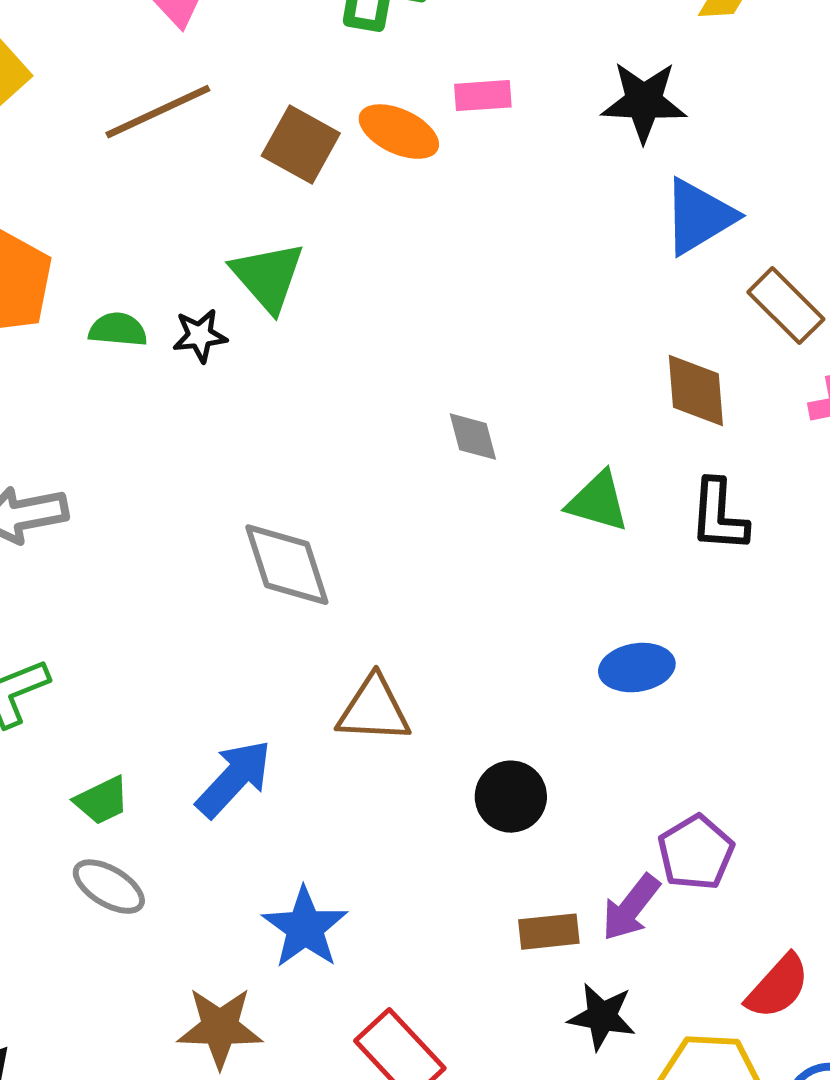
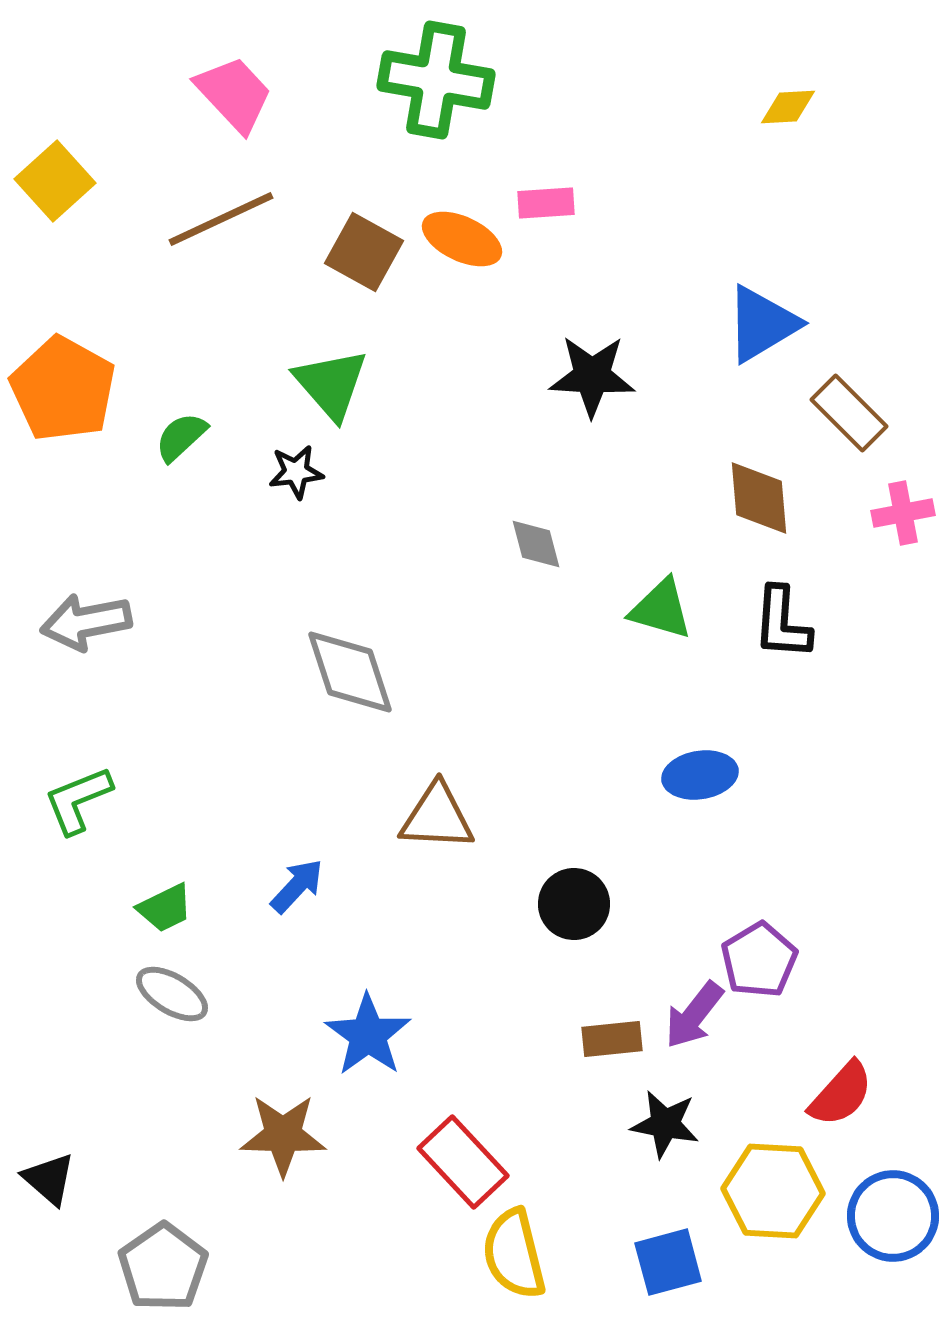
black star: (644, 102) -> (592, 376), moved
green semicircle: (118, 330) -> (181, 437), turned -48
black star: (200, 336) -> (296, 472), moved
blue arrow: (234, 779) -> (297, 886), size x0.7

